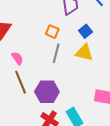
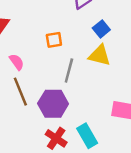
orange square: (52, 32) -> (54, 40), moved, turned -32
gray line: (56, 53) -> (69, 70), moved

